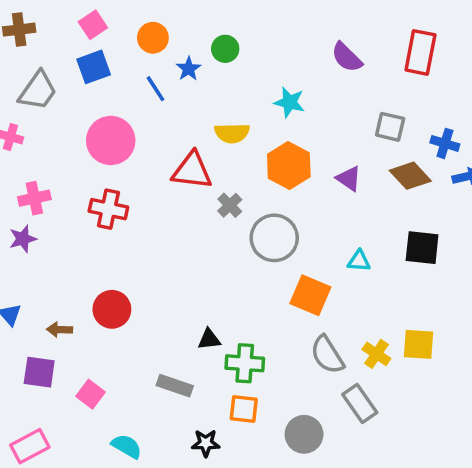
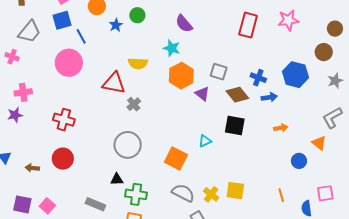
purple semicircle: (347, 57) -> (184, 24), moved
blue line: (156, 89) -> (81, 36), moved
gray square: (390, 127) -> (219, 72), moved
orange hexagon: (289, 166) -> (181, 76), moved
red cross: (108, 209) -> (64, 120), moved
gray circle: (274, 238) -> (128, 145), moved
black square: (422, 248) -> (235, 125), moved
cyan triangle: (359, 261) -> (205, 141), turned -32
gray semicircle: (327, 355) -> (183, 193), turned 145
purple square: (39, 372) -> (22, 204), moved

